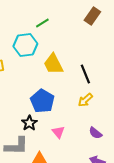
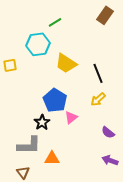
yellow trapezoid: (53, 64) -> (66, 63), turned -30
pink triangle: (58, 132) -> (71, 117), moved, turned 32

